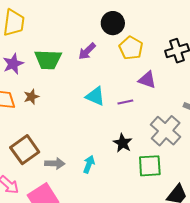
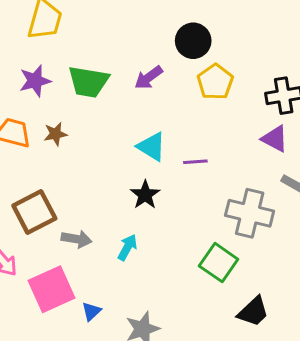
purple triangle: (147, 80) -> (275, 139), moved
gray cross: (166, 131) -> (250, 213), turned -36
black star: (123, 143) -> (145, 195), moved
green square: (150, 166) -> (219, 263), turned 30

